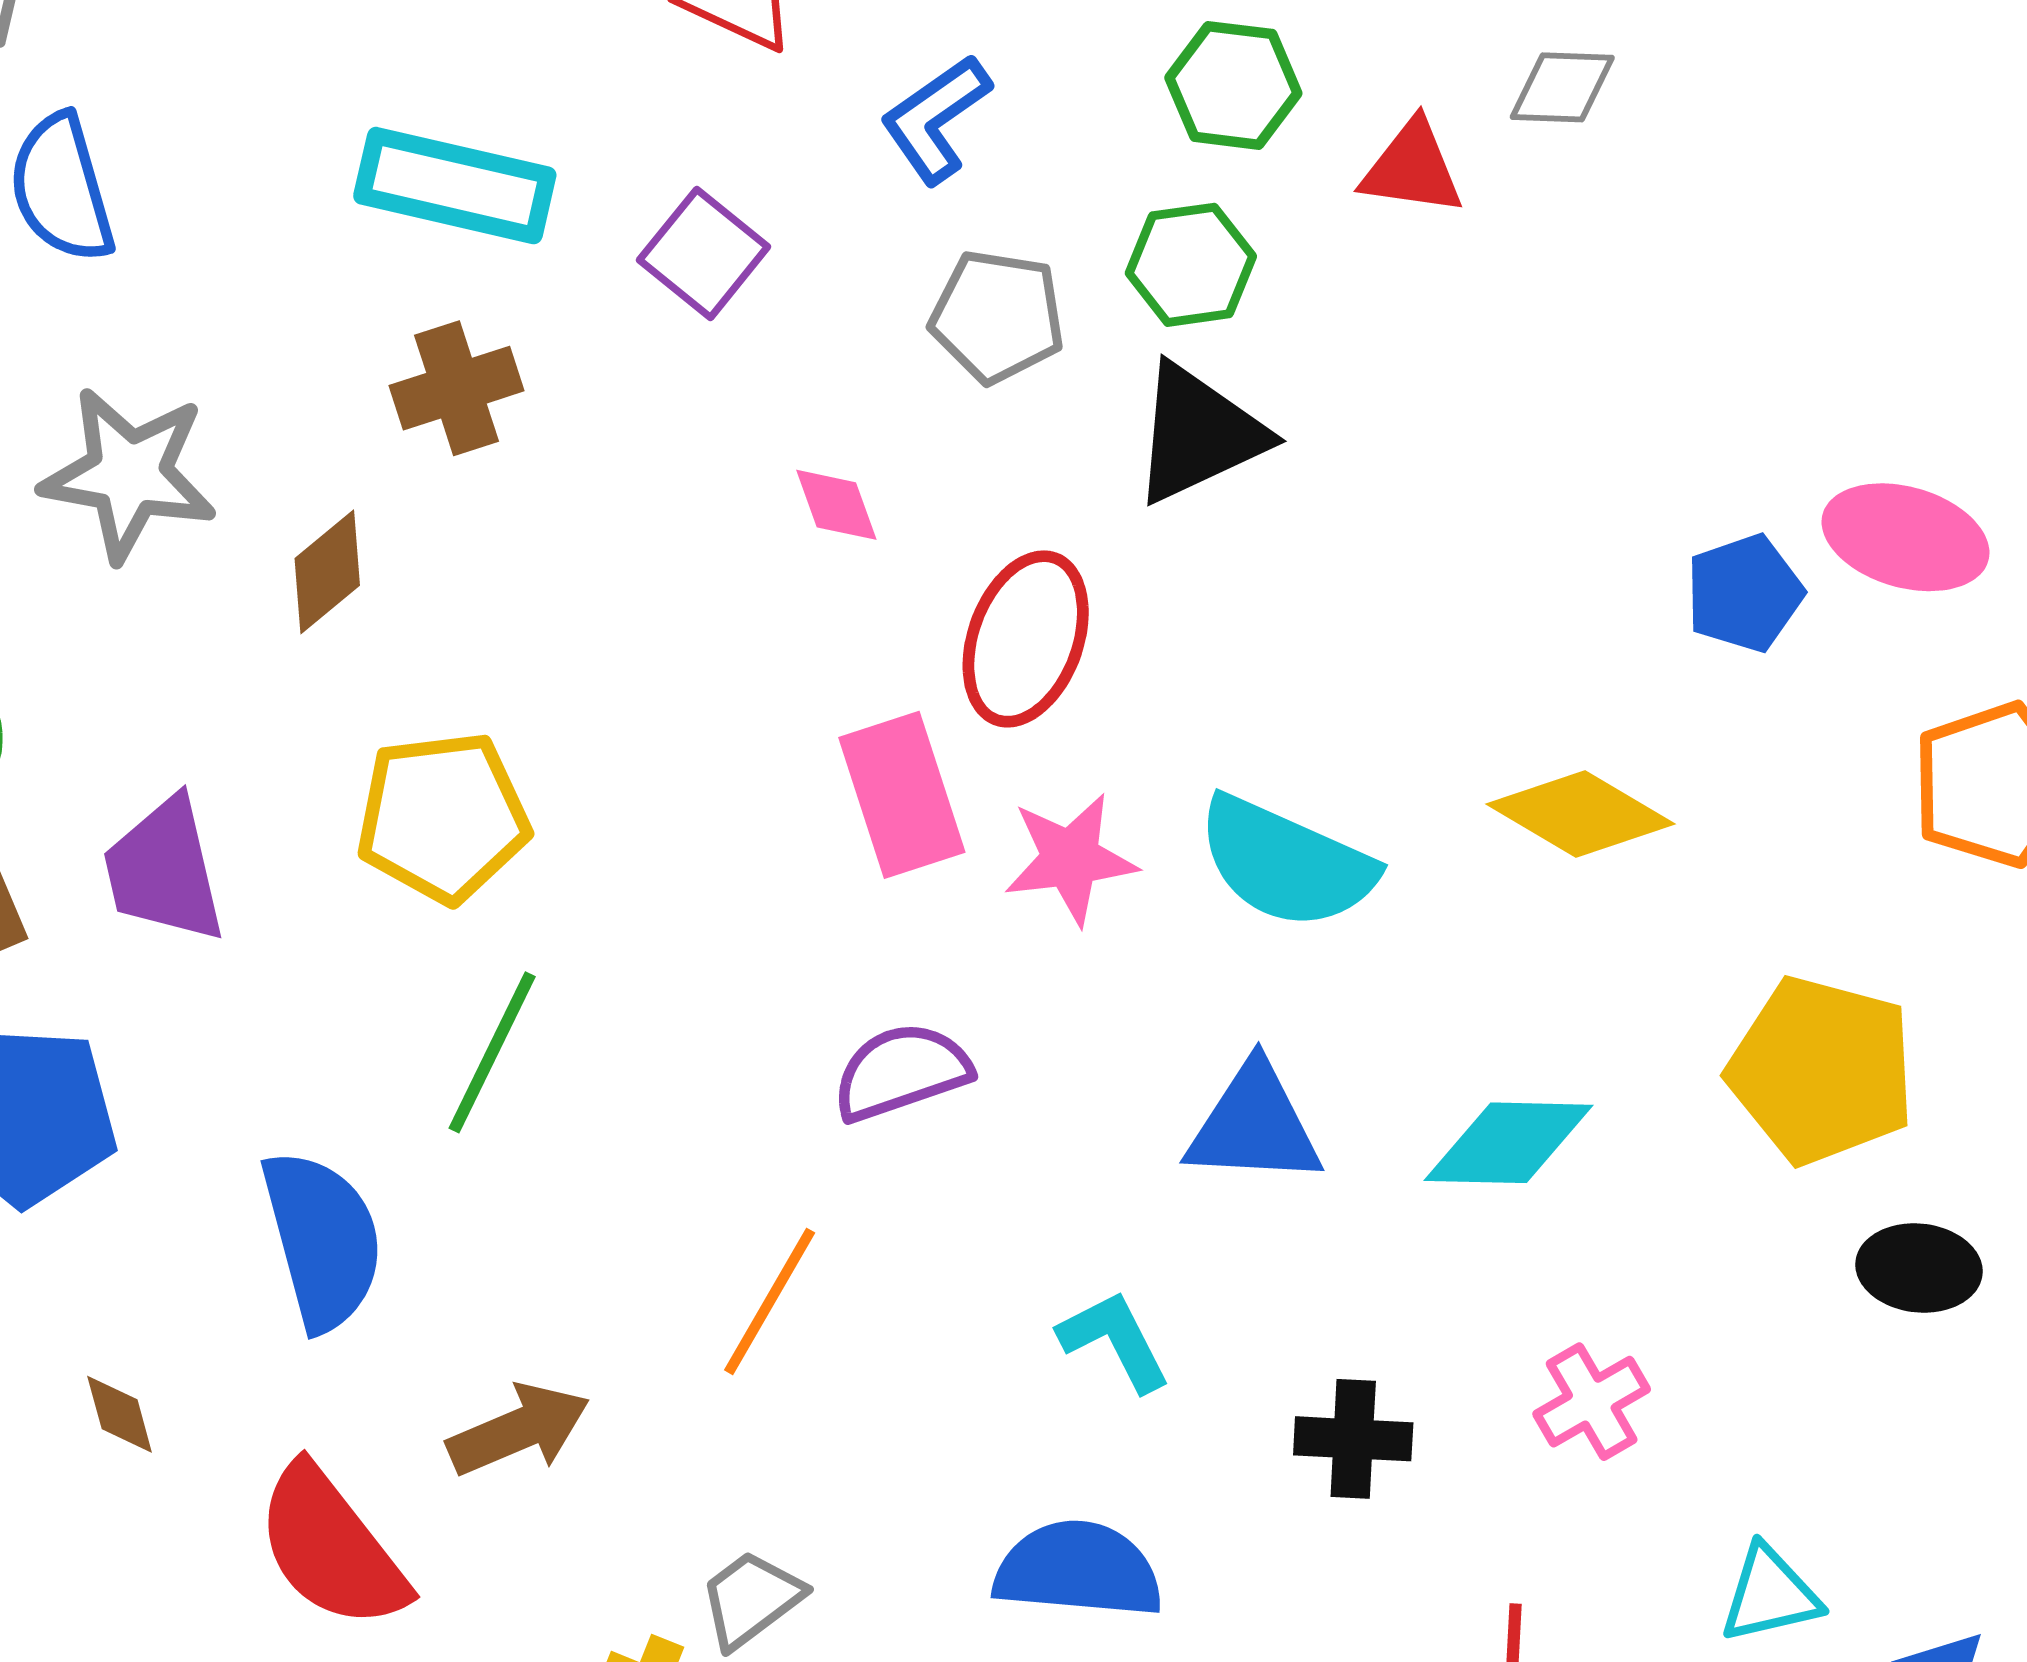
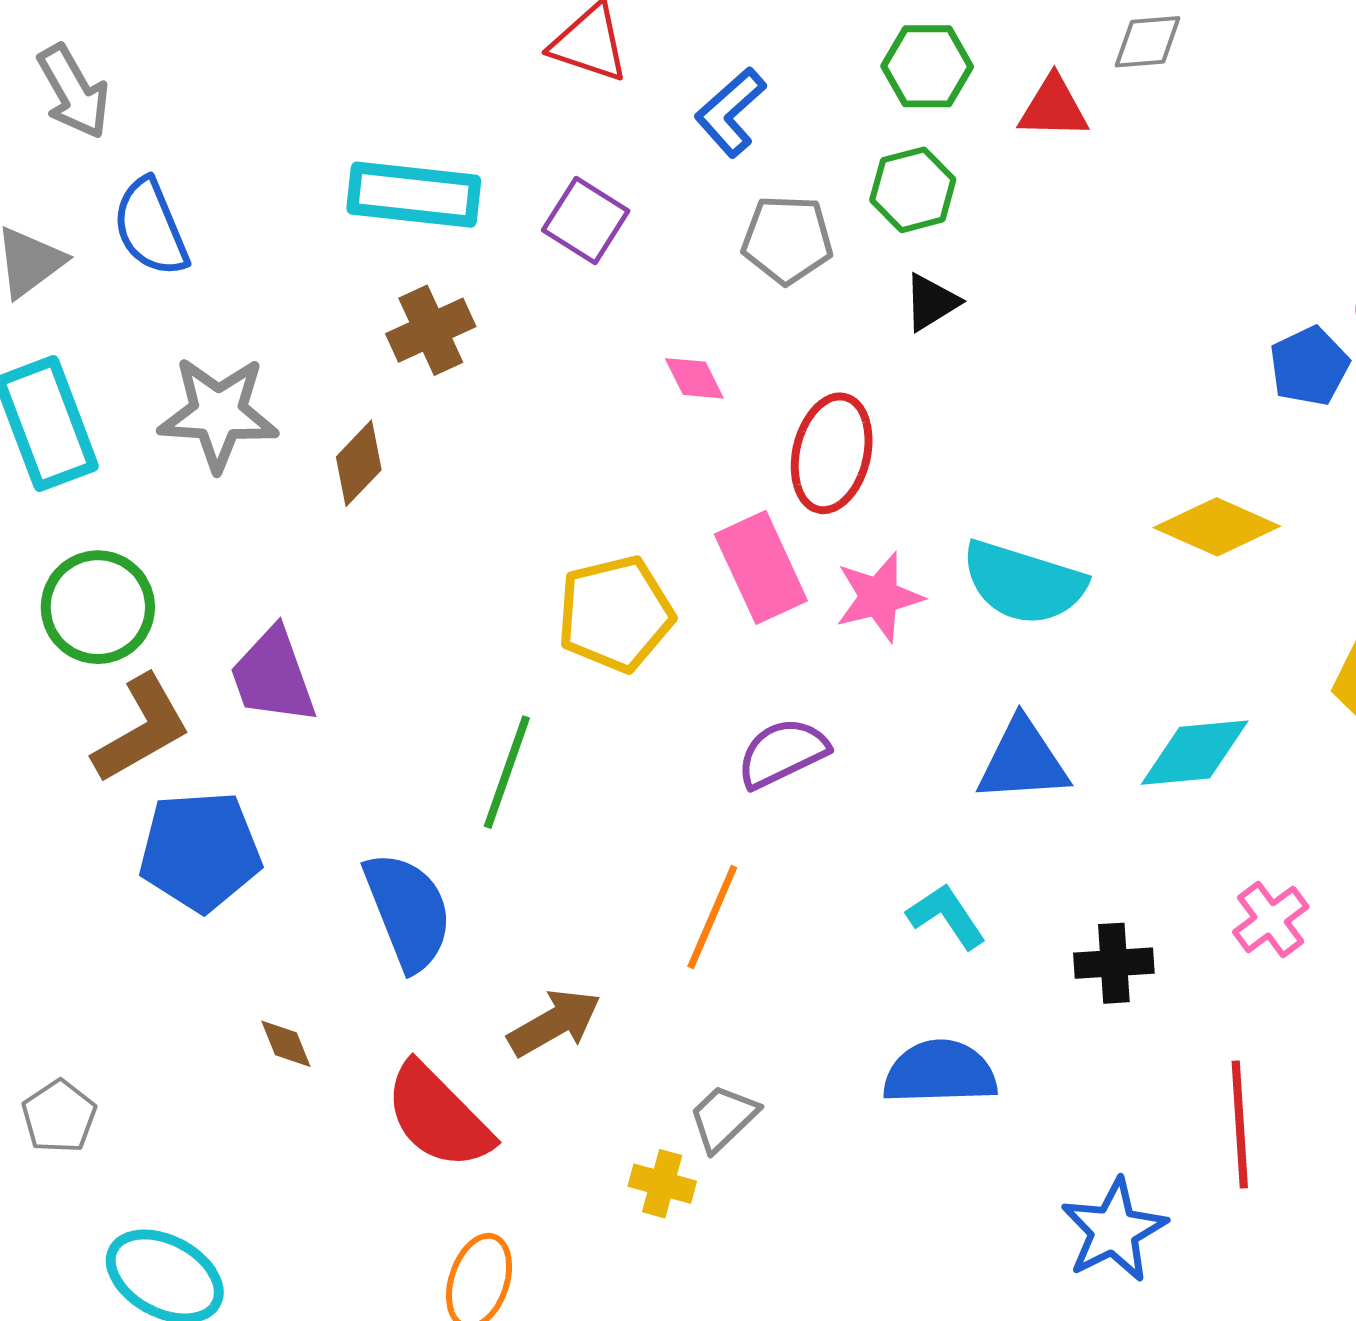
black triangle: (1198, 434) -> (931, 302), size x0.6
yellow pentagon: (443, 817) -> (615, 614), moved

